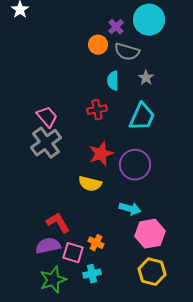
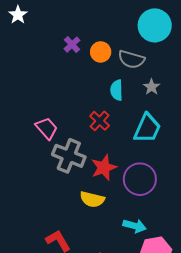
purple cross: (116, 27) -> (72, 45), moved
red cross: (97, 110) -> (100, 121), turned -36
gray cross: (46, 143) -> (69, 156), moved, turned -32

